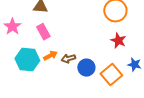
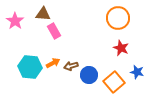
pink star: (12, 27) -> (15, 21), moved
pink rectangle: (43, 32) -> (54, 31), moved

